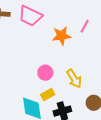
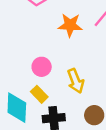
yellow rectangle: (48, 95) -> (39, 94), turned 64

